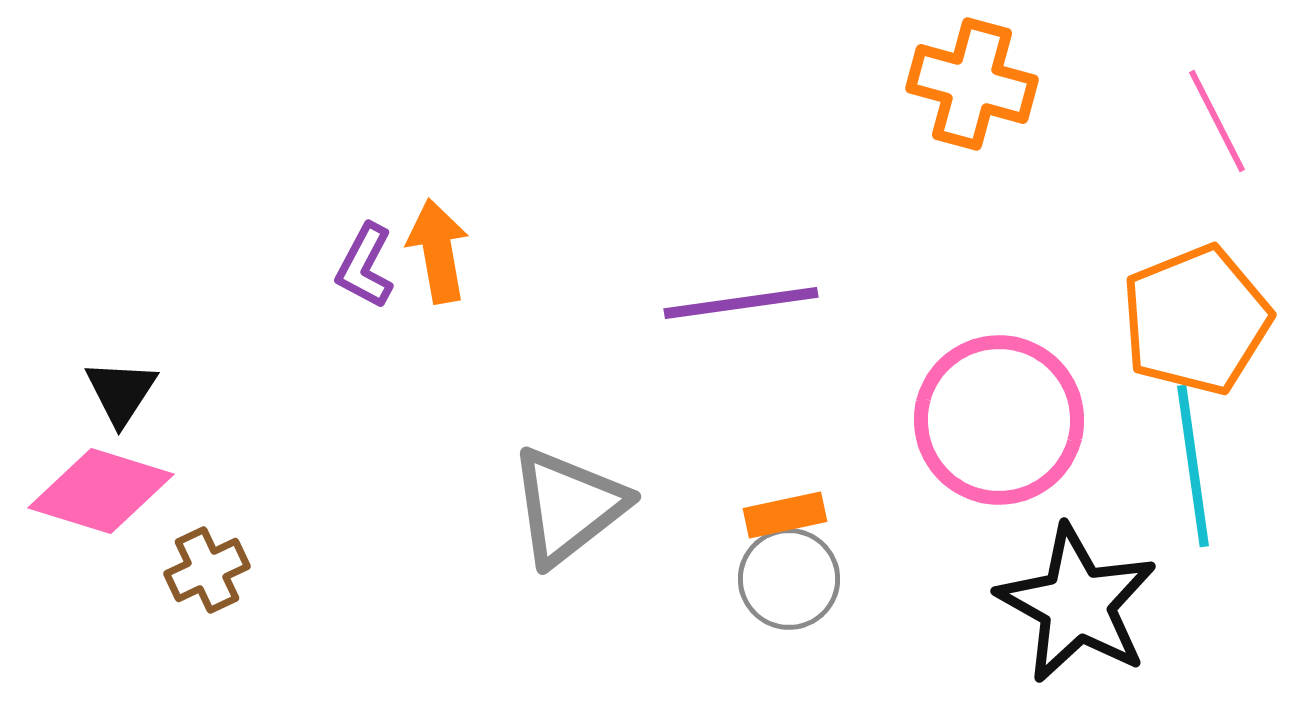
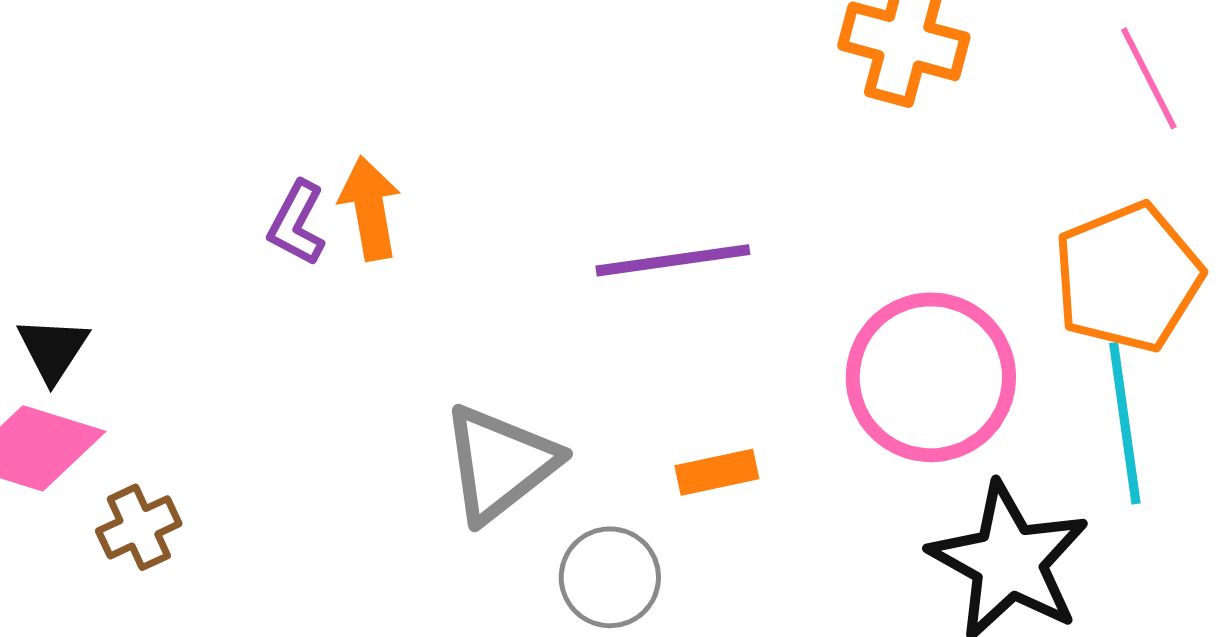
gray circle: (789, 579) -> (610, 577), moved

